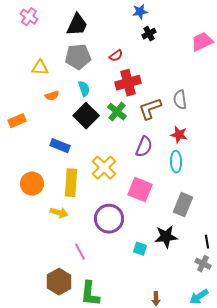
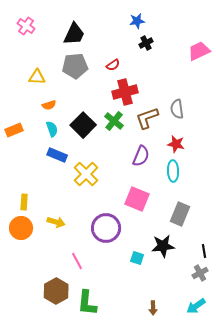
cyan semicircle: (84, 89) -> (52, 129), moved
yellow cross: (104, 168) -> (86, 174), moved
yellow rectangle: (71, 183) -> (24, 202), moved, size x0.6
orange circle: (32, 184) -> (21, 228), moved
gray cross: (203, 264) -> (200, 273), turned 35

